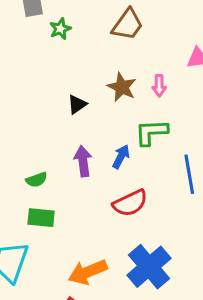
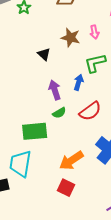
black triangle: (77, 104) -> (44, 54), turned -32
green semicircle: (37, 180) -> (59, 113), moved
green rectangle: (41, 218) -> (35, 131), size x1.4

